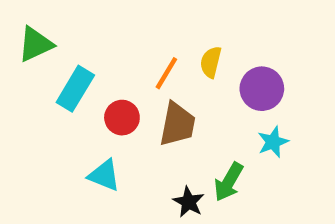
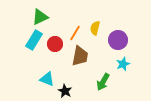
green triangle: (35, 44) -> (40, 17), moved
red circle: (122, 118) -> (55, 44), moved
black star: (189, 202) -> (65, 91), moved

